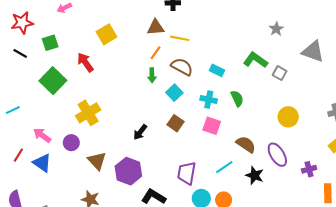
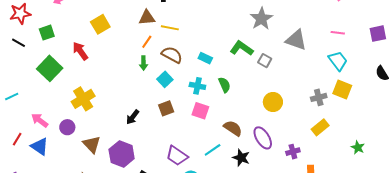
gray star: (276, 29) -> (261, 19), size x1.6
brown square: (176, 123) -> (166, 108), turned 35
purple trapezoid: (187, 173) -> (177, 156), turned -65

